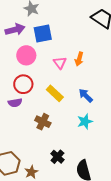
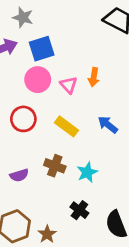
pink circle: (26, 55) -> (38, 80), moved
purple semicircle: (15, 103) -> (19, 175), moved
cyan star: (85, 122) -> (87, 172), moved

